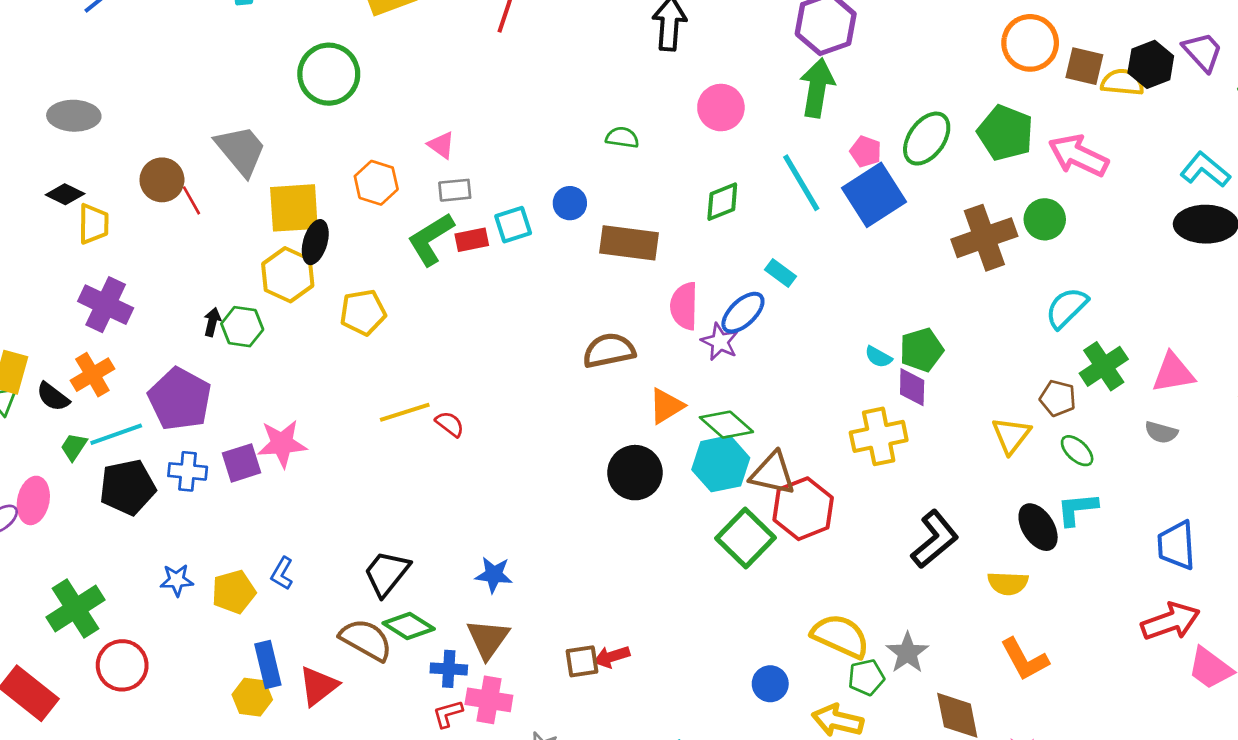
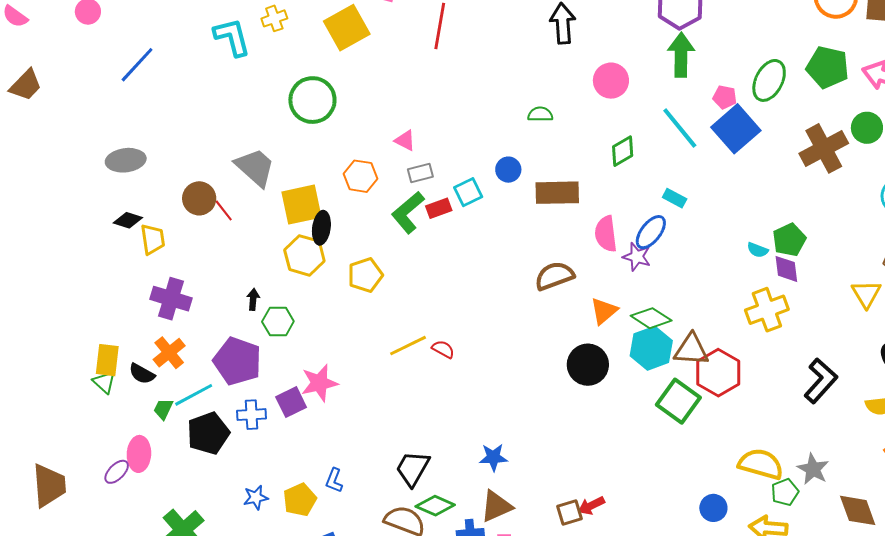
green hexagon: (242, 327) -> (278, 322), moved
brown triangle: (488, 639) -> (496, 506), turned 39

